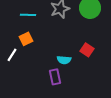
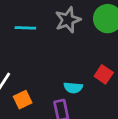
orange square: (26, 39) -> (23, 100), moved

